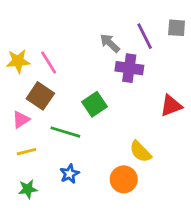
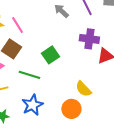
purple cross: (129, 68) -> (89, 39), moved
blue star: (70, 174) -> (32, 105), size x1.5

